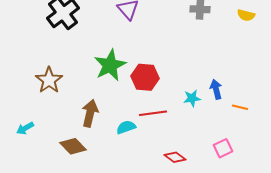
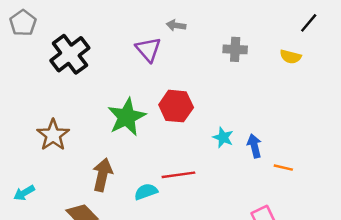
red hexagon: (145, 77) -> (176, 106), moved
cyan star: (192, 98) -> (223, 137), moved, turned 30

